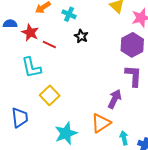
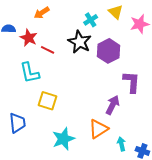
cyan cross: (69, 14) -> (91, 20), moved, turned 32
black star: (81, 36) -> (80, 42), size x1.6
purple hexagon: (132, 45) -> (109, 51), moved
yellow square: (50, 95) -> (47, 101), turned -30

